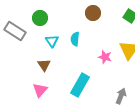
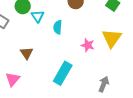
cyan triangle: (52, 41) -> (38, 16), moved
pink triangle: (40, 90) -> (13, 79), moved

